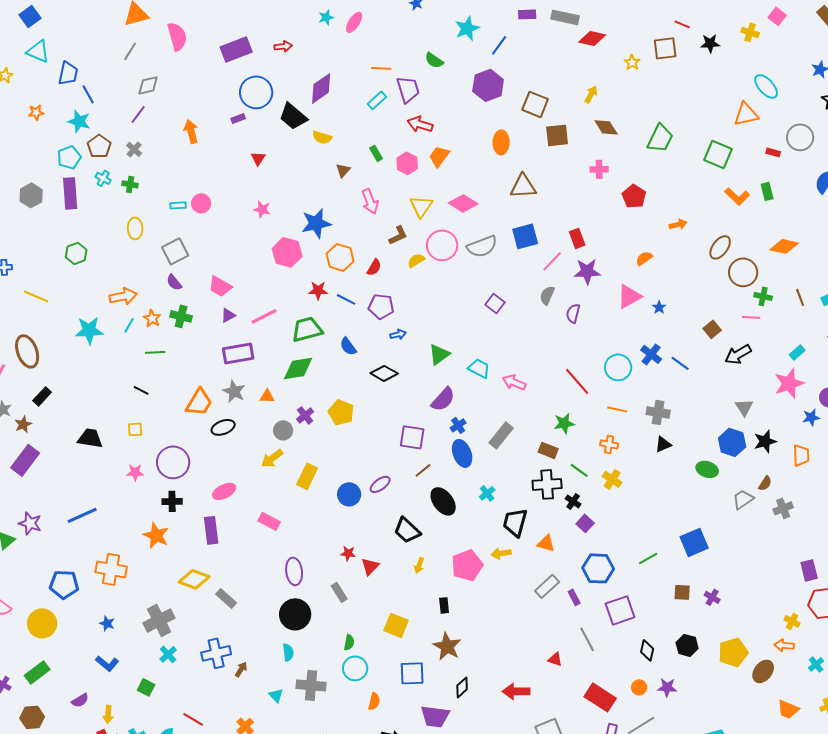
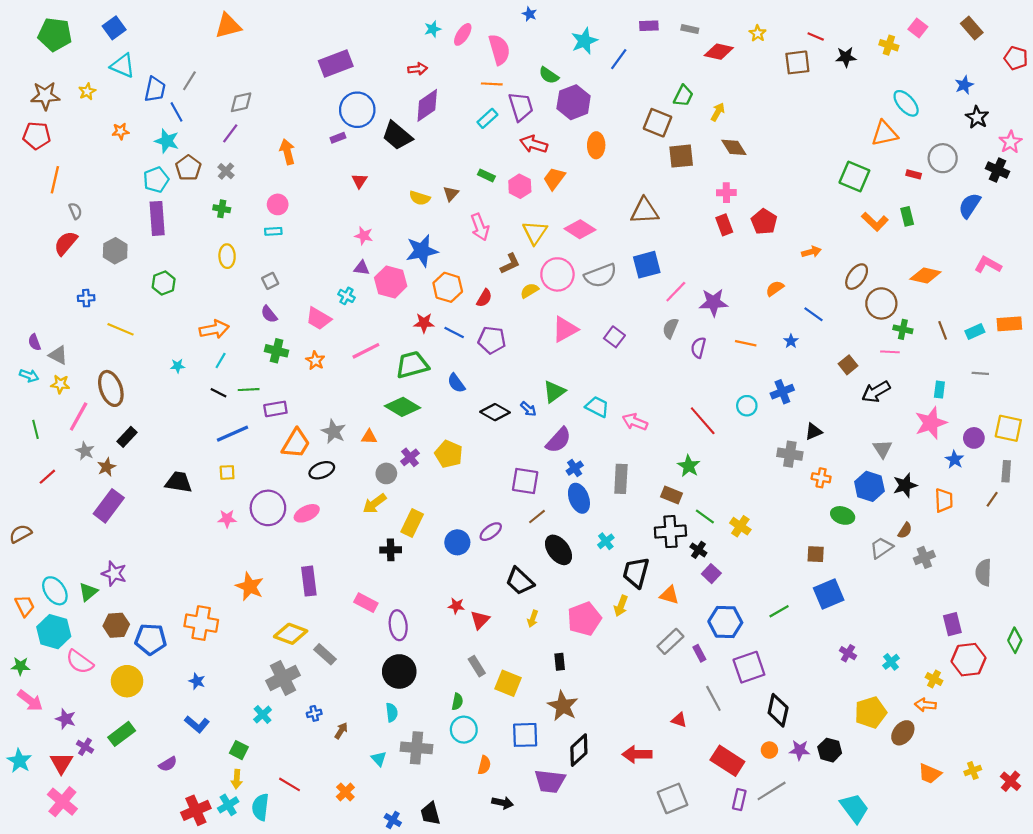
gray rectangle: (565, 17) -> (690, 29), size x0.6
pink semicircle: (177, 36) -> (499, 50), moved
red arrow: (283, 46) -> (418, 69), moved
gray line: (130, 51) -> (189, 81), moved
yellow star: (632, 62) -> (758, 33), moved
purple hexagon: (488, 85) -> (574, 102), moved
yellow semicircle: (322, 137) -> (420, 198), moved
green trapezoid: (660, 138) -> (683, 96), moved, size x0.7
orange ellipse: (501, 142) -> (596, 145), moved
green rectangle: (376, 153) -> (486, 175), turned -35
cyan cross: (103, 178) -> (347, 296), moved
gray hexagon: (31, 195) -> (115, 251), moved
pink circle: (201, 203) -> (278, 204), moved
red rectangle: (577, 238) -> (724, 225), moved
gray square: (175, 251) -> (270, 281), size x0.6
pink triangle: (629, 296) -> (565, 329), moved
purple triangle: (228, 315) -> (362, 268), moved, turned 35
orange star: (152, 318) -> (315, 360), moved
cyan star: (89, 330) -> (178, 366), size x0.5
blue arrow: (398, 334) -> (528, 409), moved, turned 56
cyan rectangle: (797, 352) -> (939, 390), turned -42
purple rectangle: (238, 353) -> (275, 409), moved, size x0.7
blue cross: (651, 354) -> (782, 392), turned 30
blue line: (680, 363) -> (814, 314), moved
cyan circle: (618, 367) -> (747, 406), size x0.7
green diamond: (298, 368) -> (402, 407), turned 40
black line: (141, 390) -> (218, 393), moved
orange line: (617, 409) -> (746, 343), moved
blue star: (811, 417) -> (955, 459), turned -30
green star: (564, 423) -> (689, 466), turned -30
gray rectangle: (501, 435) -> (621, 479), turned -36
orange cross: (609, 444) -> (821, 478), moved
black triangle: (663, 444) -> (814, 432), moved
pink ellipse: (224, 491) -> (307, 513), moved
black cross: (172, 501) -> (391, 550), moved
blue line: (82, 515) -> (232, 434), moved
pink rectangle: (269, 521) -> (366, 603), moved
yellow arrow: (501, 553) -> (621, 606), turned -60
gray rectangle: (339, 592) -> (477, 666), moved
brown square: (682, 592) -> (816, 554), moved
gray cross: (159, 620) -> (283, 678), moved
black hexagon: (687, 645) -> (830, 750), moved
black diamond: (647, 650) -> (778, 710), size x1.4
blue cross: (216, 653) -> (314, 713), size x0.5
cyan cross: (816, 664) -> (891, 662), moved
black diamond: (462, 687) -> (579, 750), size x1.4
yellow arrow: (108, 714) -> (237, 779), moved
brown hexagon: (32, 717) -> (116, 625), moved

